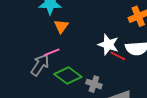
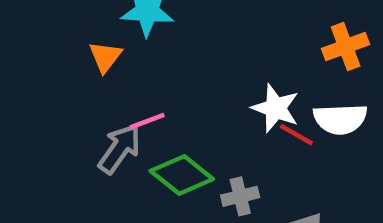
orange triangle: (61, 26) -> (105, 57), moved
gray cross: (94, 84) -> (240, 196), turned -35

